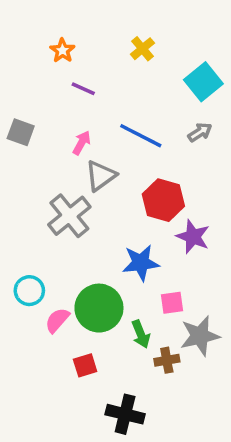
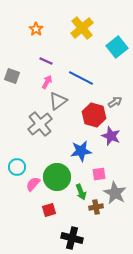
yellow cross: (142, 49) -> (82, 28), size x1.6
purple line: (83, 89) -> (46, 61), moved
gray arrow: (200, 132) -> (115, 102), moved
gray star: (200, 336) -> (115, 193), turned -30

